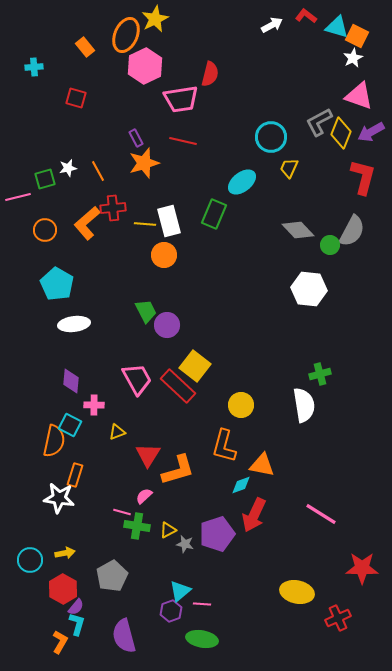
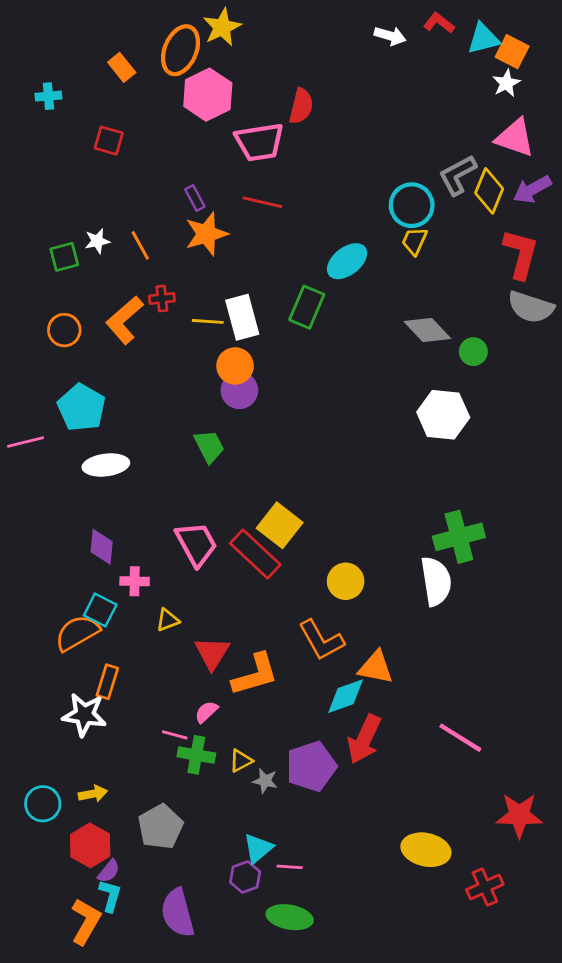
white arrow: (272, 25) -> (390, 36), turned 45
cyan triangle: (337, 27) -> (483, 39), turned -30
cyan circle: (271, 137) -> (412, 205), moved
pink line: (18, 197) -> (25, 442), moved
red cross: (113, 208) -> (162, 298), size x0.7
gray semicircle: (352, 231) -> (531, 307), moved, turned 80
purple circle: (167, 325) -> (239, 390), moved
green cross: (320, 374) -> (459, 537), size x1.6
orange semicircle: (54, 441) -> (77, 633), turned -132
orange L-shape: (224, 446) -> (321, 640), turned -44
cyan diamond: (241, 485) -> (346, 696), size x1.4
orange L-shape: (60, 642) -> (86, 921), size x1.4

